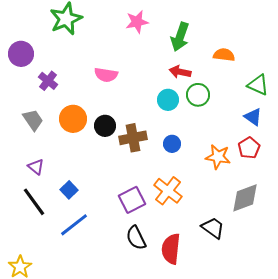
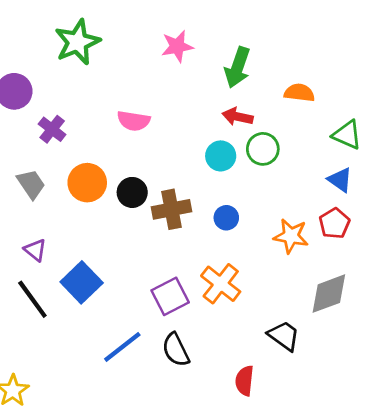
blue square: (69, 190) -> (82, 282), size x1.6
blue line: (74, 225) -> (122, 347), moved
red semicircle: (171, 249) -> (245, 381), moved, size x0.7

